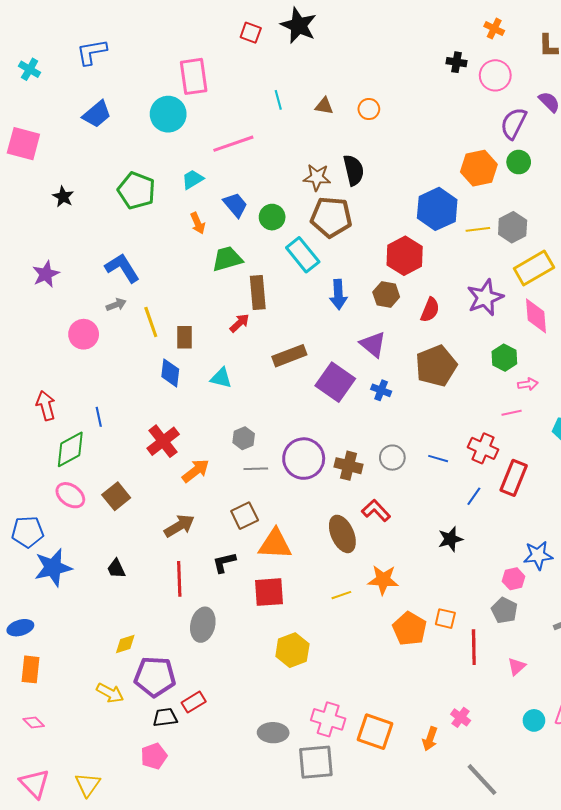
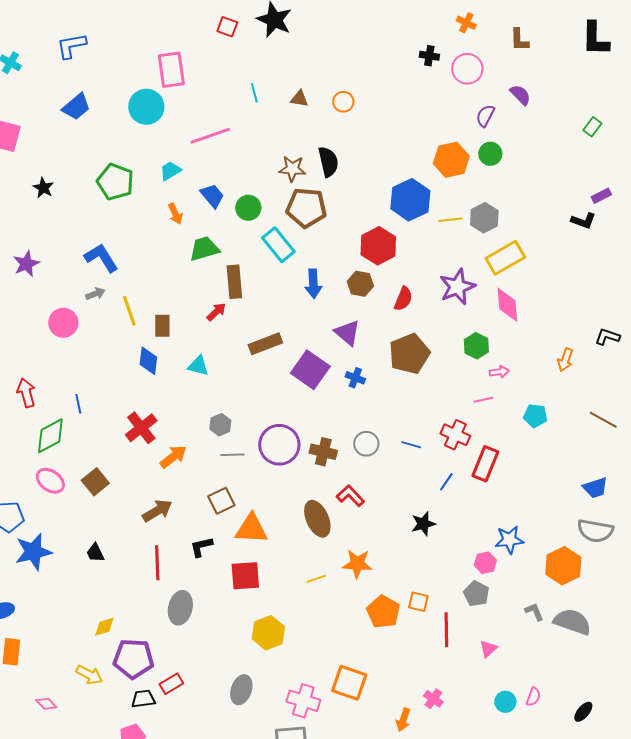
purple semicircle: (514, 123) -> (485, 116), size x0.7
pink diamond: (34, 722) -> (46, 704), moved
orange square: (375, 732) -> (349, 683), moved
gray ellipse: (273, 733) -> (241, 690), moved, turned -72

